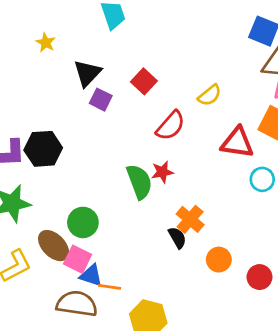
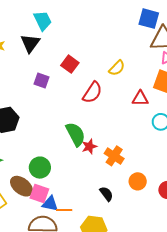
black triangle: (87, 73) -> (30, 43), moved
red triangle: (237, 143) -> (140, 98), size x0.7
red star: (162, 172) -> (89, 146), moved
black semicircle: (177, 238) -> (106, 194), moved

